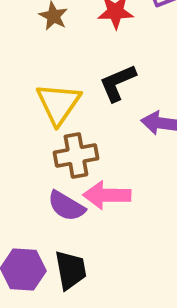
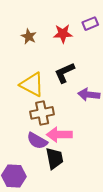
yellow triangle: (58, 104) -> (32, 85), turned -36
black trapezoid: (71, 270) -> (55, 158), moved

